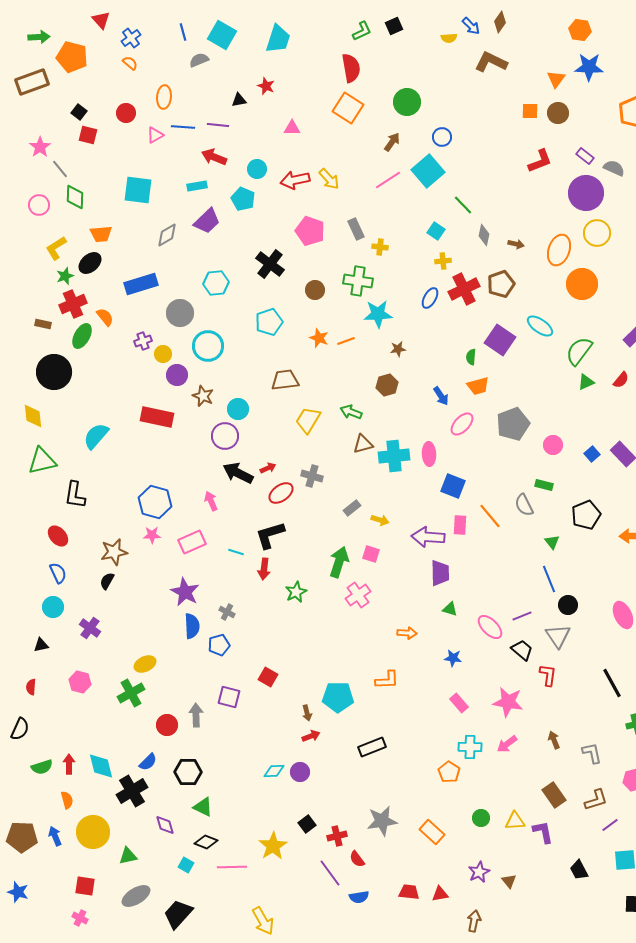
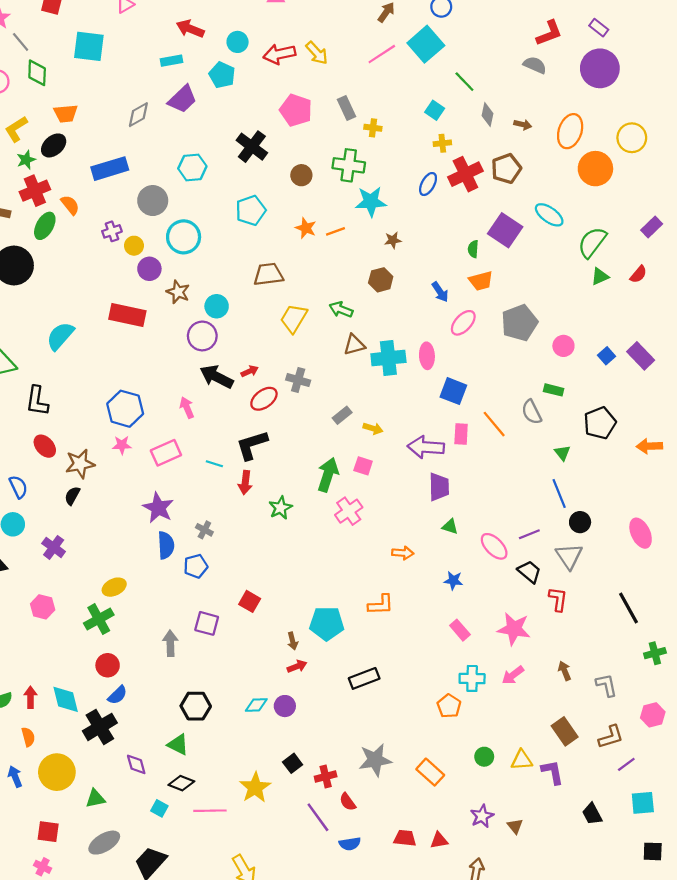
gray semicircle: (614, 168) -> (535, 65), moved
cyan square: (138, 190) -> (89, 46), moved
yellow circle: (597, 233) -> (632, 138), moved
red ellipse: (58, 536) -> (45, 446), moved
red circle: (167, 725) -> (108, 665), moved
black hexagon: (188, 772) -> (196, 706), moved

